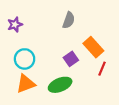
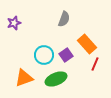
cyan circle: (25, 59) -> (44, 55), moved

